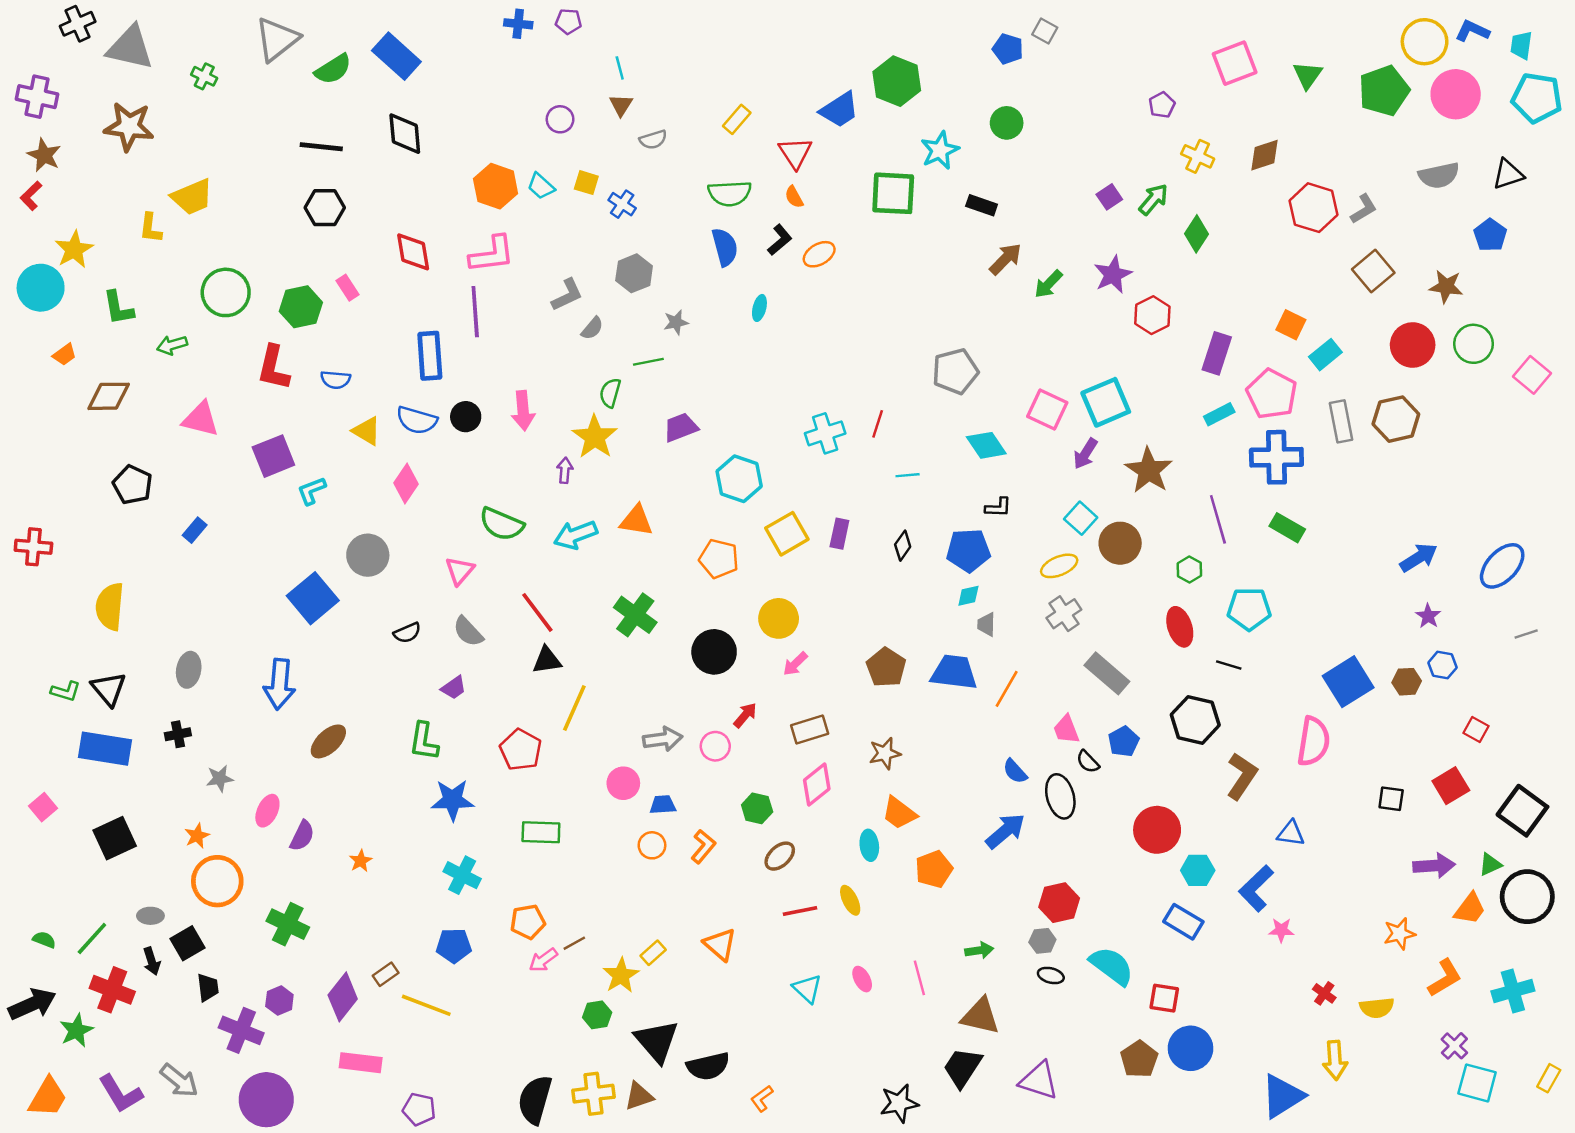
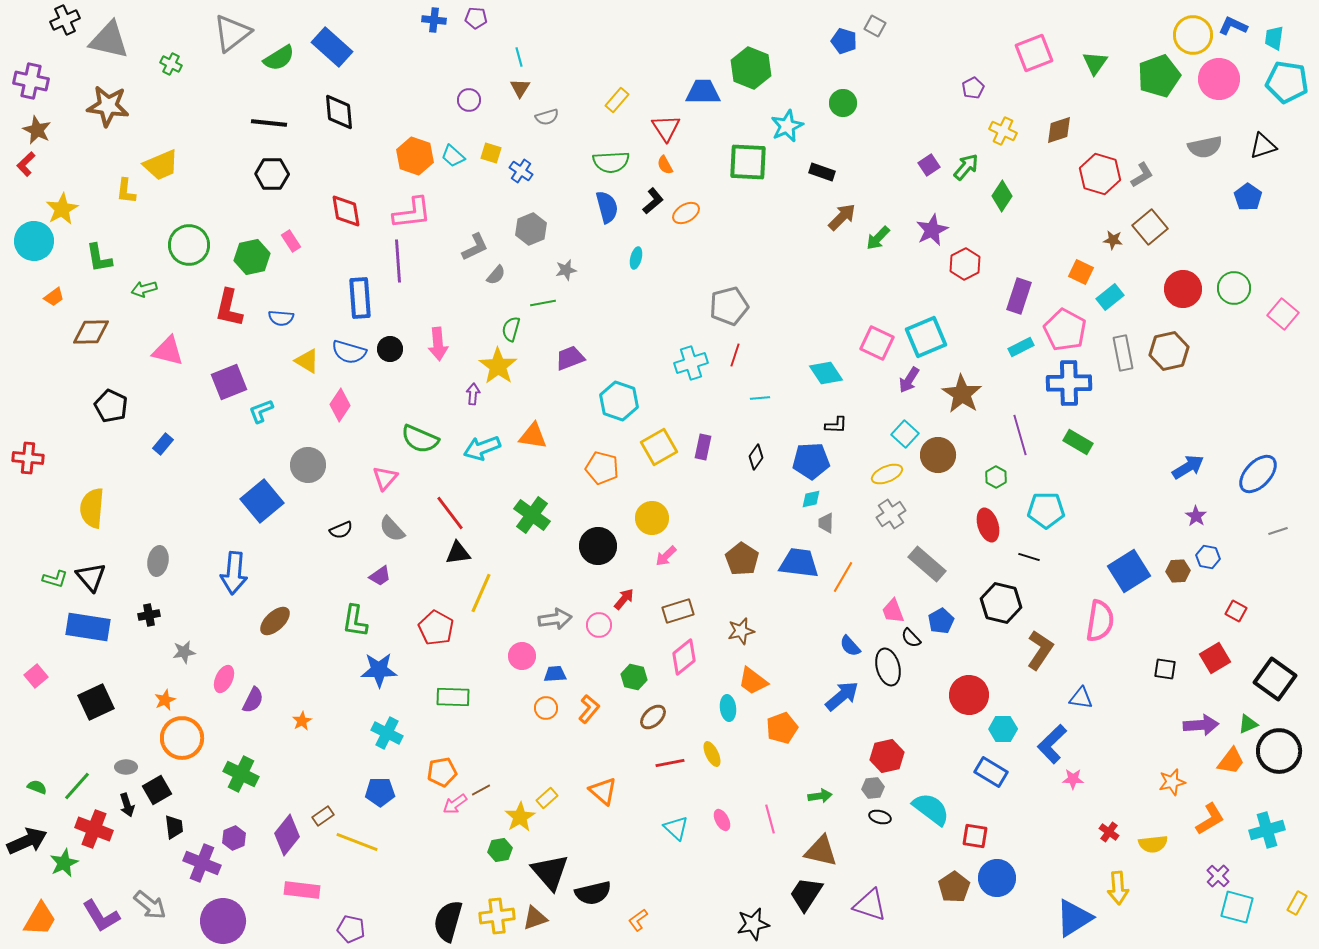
blue trapezoid: (839, 110) -> (703, 92), turned -147
brown star: (1446, 286) -> (1113, 240), moved, size x0.7
gray pentagon: (955, 371) -> (729, 306), moved

